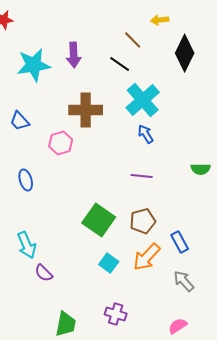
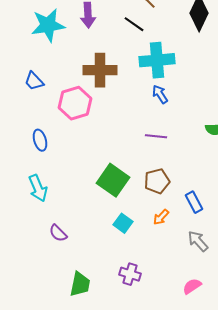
cyan cross: (143, 100) -> (157, 60), turned 36
pink hexagon: (61, 143) -> (75, 103), size x1.4
cyan arrow: (27, 245) -> (38, 188), moved
orange arrow: (147, 257) -> (161, 217), size x0.6

